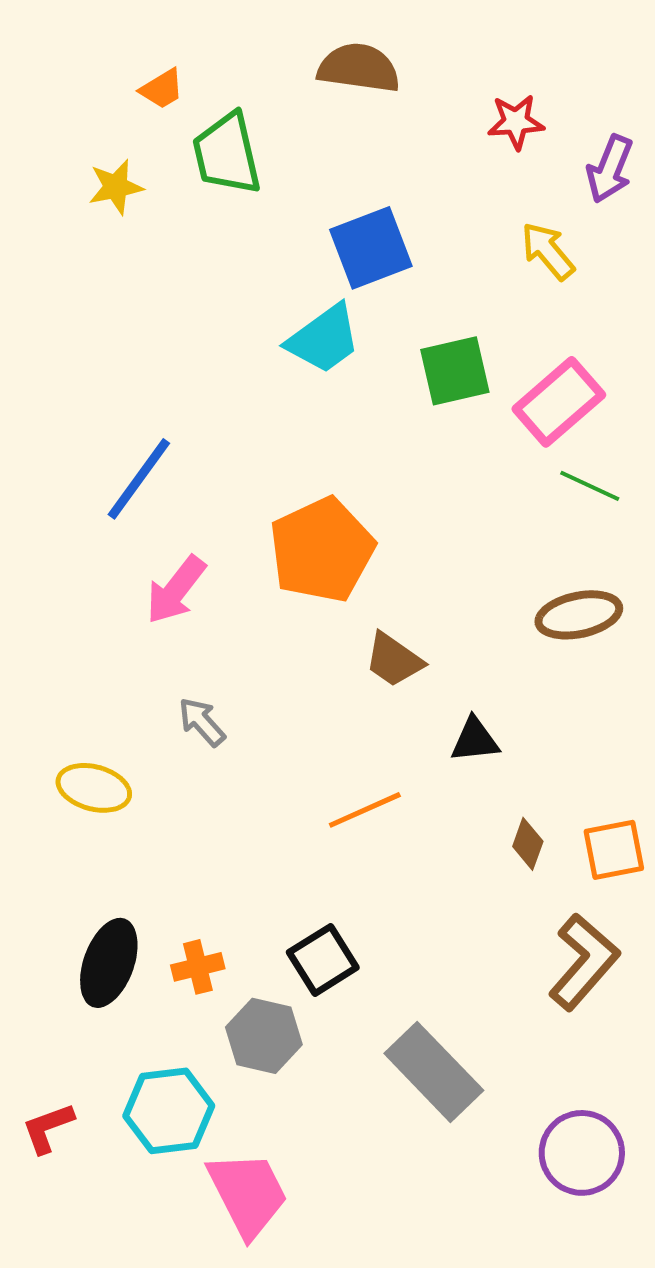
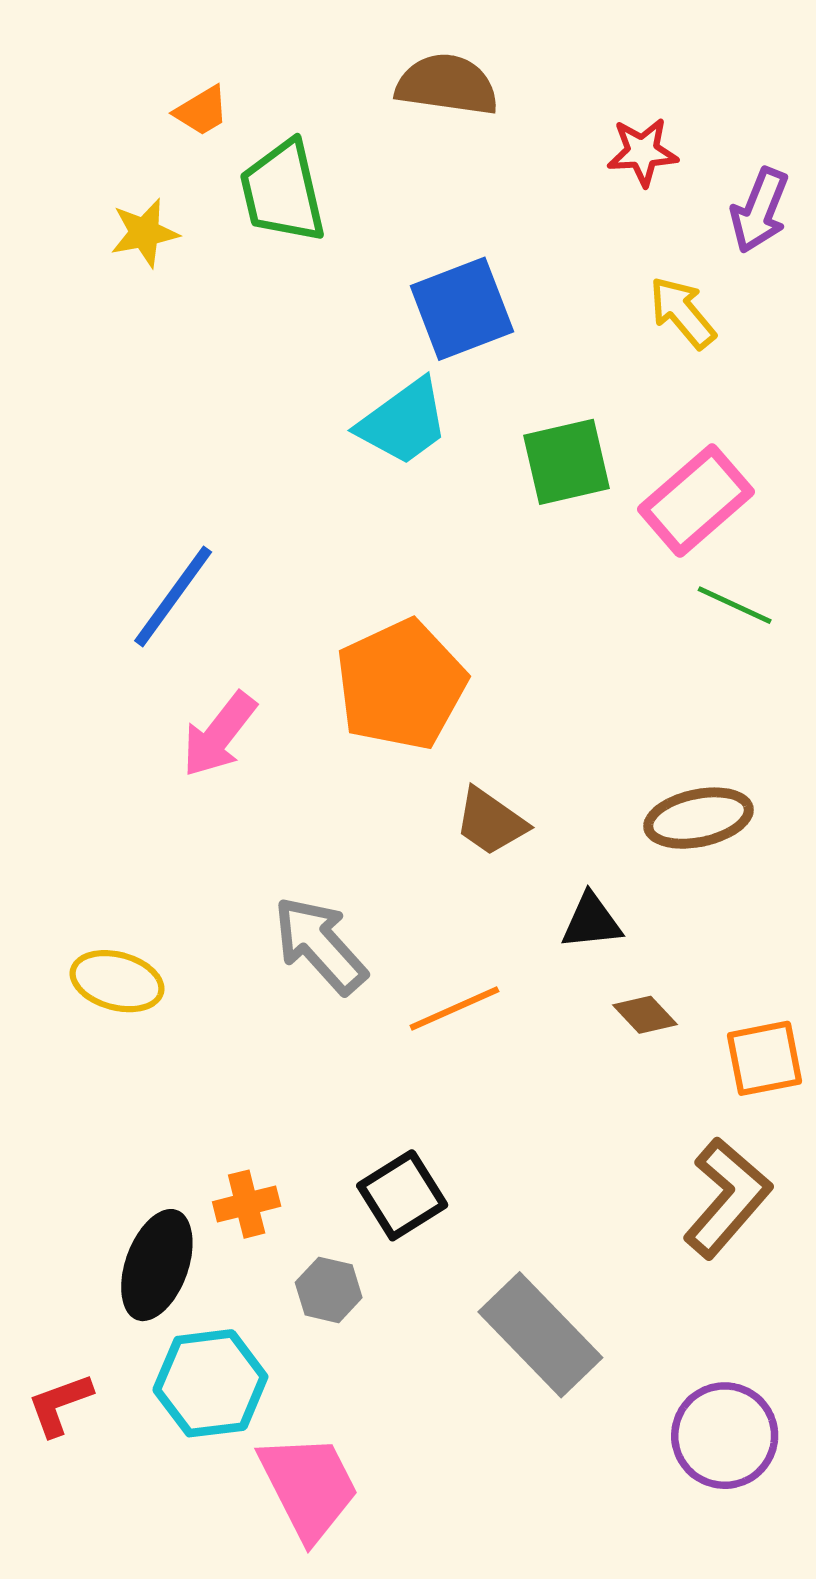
brown ellipse: (579, 615) -> (699, 818), moved
gray arrow: (202, 722) -> (320, 945), moved, size x1.6
brown diamond: (528, 844) -> (645, 1015), moved, turned -63
black ellipse: (109, 963) -> (157, 1265), moved
gray hexagon: (264, 1036) -> (329, 1290), size x0.7

